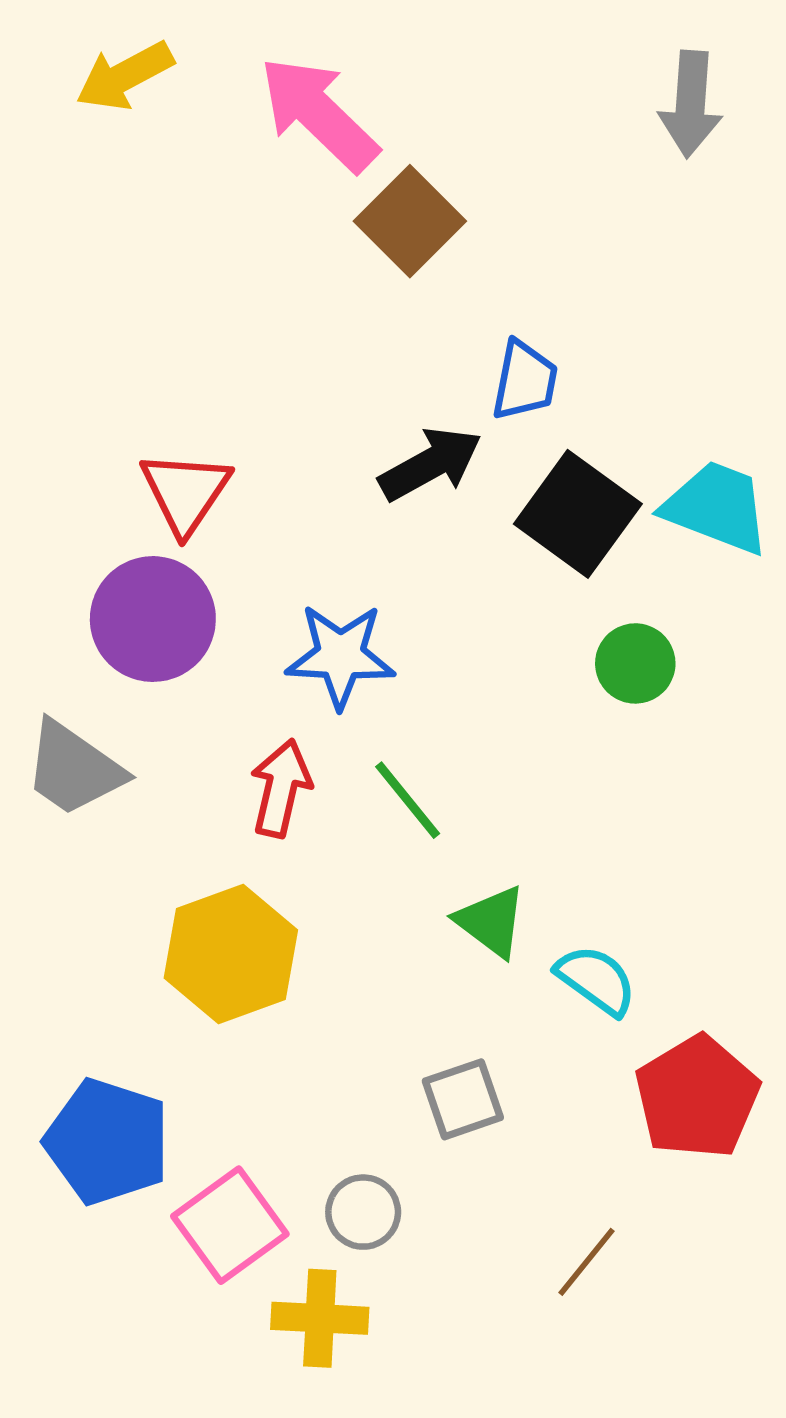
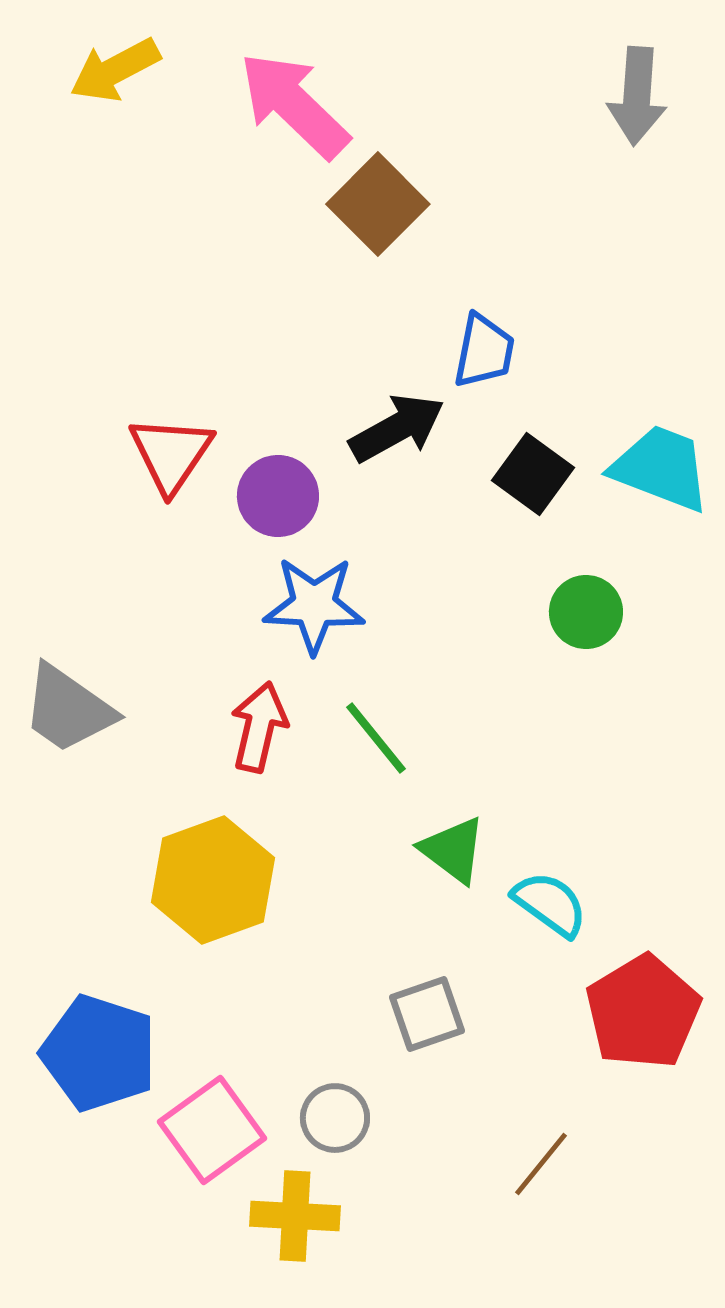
black square: (578, 514) -> (533, 474), size x0.7
purple circle: (153, 619) -> (278, 496), moved, size x0.7

